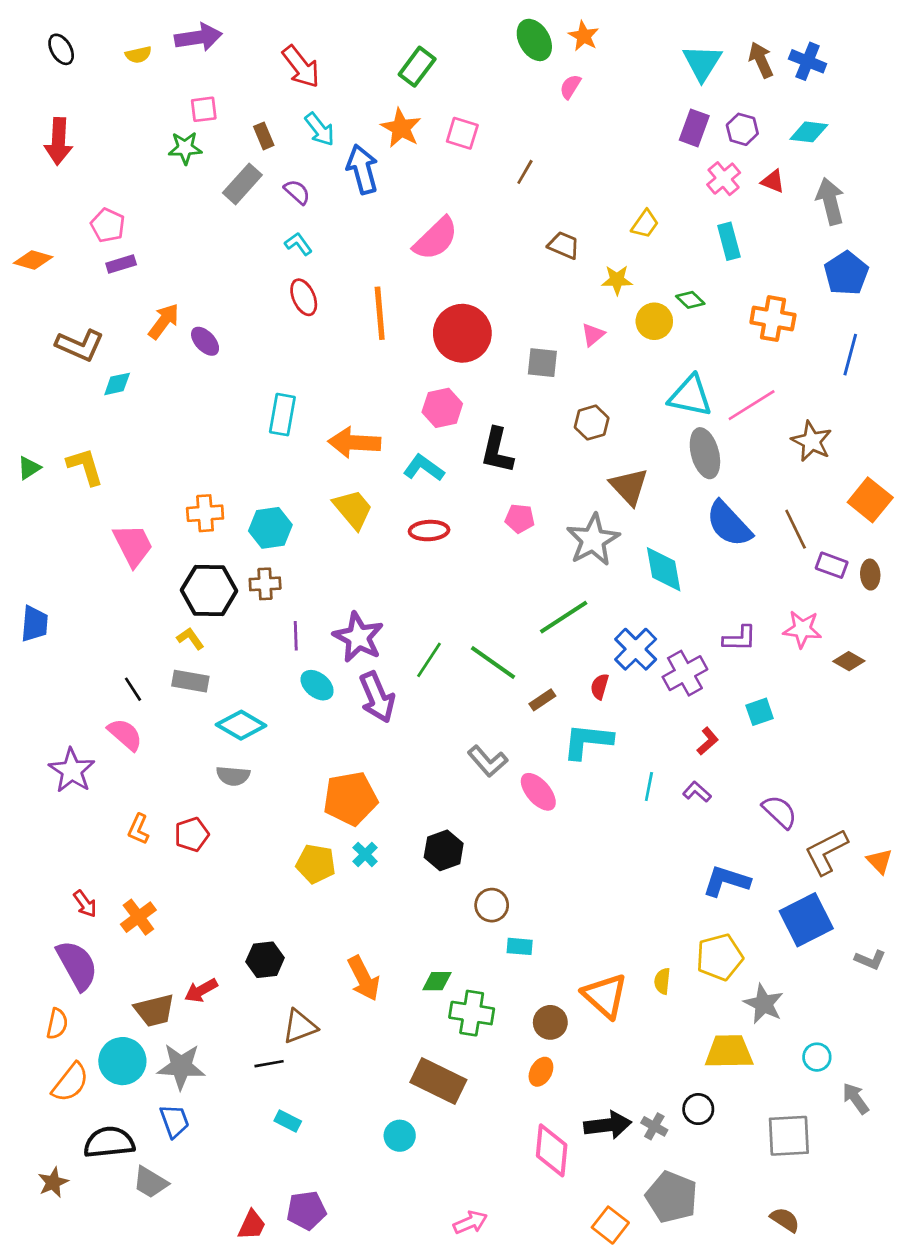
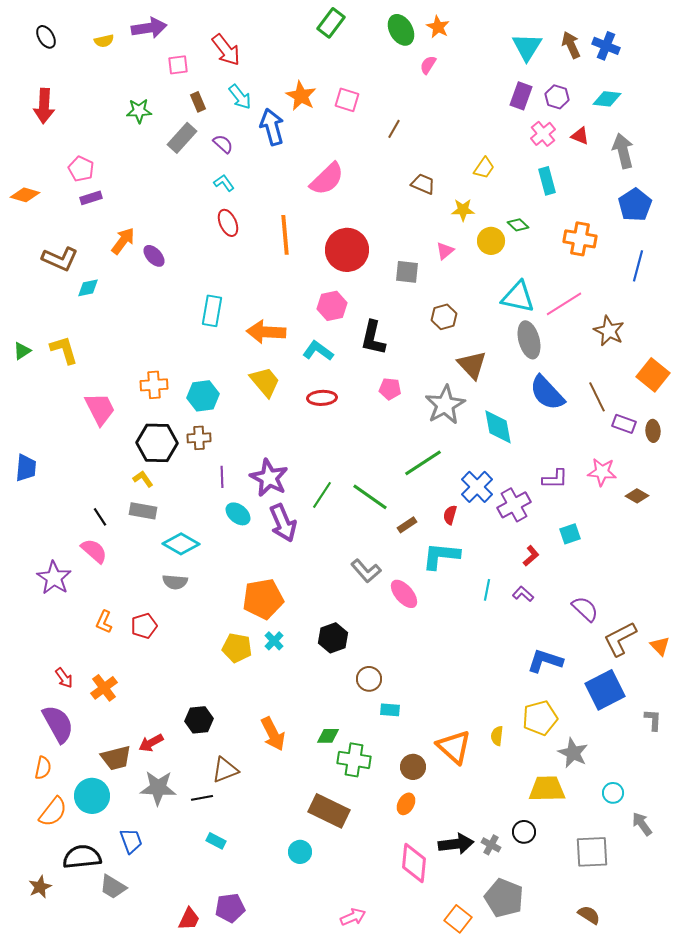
green rectangle: (417, 67) -> (331, 23), moved
pink square: (204, 109) -> (178, 65), moved
gray L-shape: (870, 960) -> (653, 720), turned -110
gray star: (181, 1066) -> (158, 788), moved

